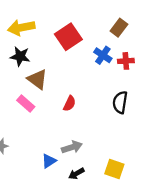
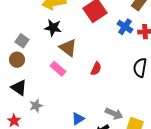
gray arrow: (72, 147) -> (114, 114), moved, turned 42

